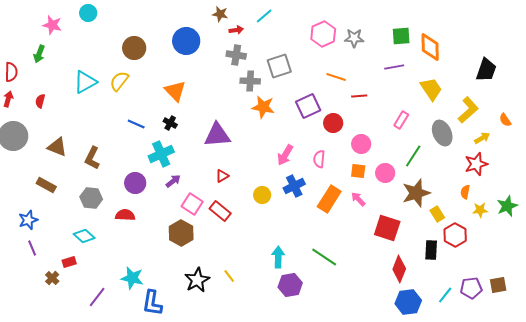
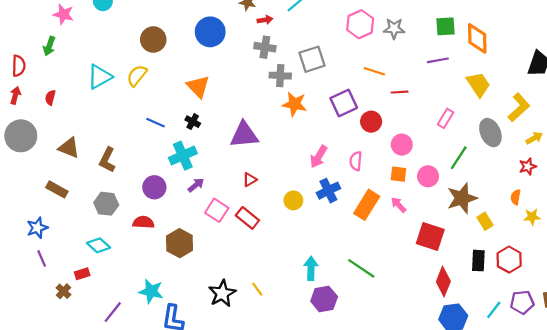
red star: (476, 164) -> (528, 166), size x0.7
brown hexagon: (181, 233) -> (180, 243), moved
red hexagon: (455, 235) -> (509, 260), moved

